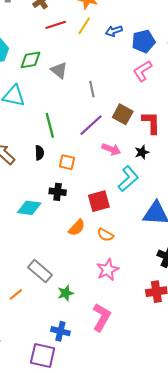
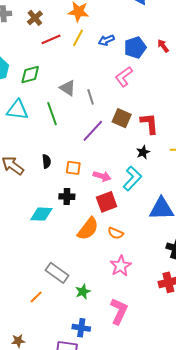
gray triangle: (59, 70) -> (68, 88), moved
pink L-shape: (143, 71) -> (124, 77), moved
green line: (50, 125) -> (52, 114), moved
pink arrow: (111, 149) -> (102, 176), moved
orange semicircle: (77, 228) -> (88, 229), size x1.4

